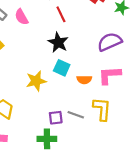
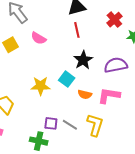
pink semicircle: (21, 17) -> (39, 38), moved, turned -42
black star: (58, 42) -> (83, 60), moved

